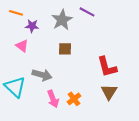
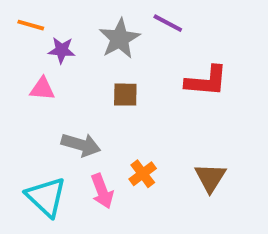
pink triangle: (22, 46) -> (42, 89), turned -32
red L-shape: (107, 67) -> (206, 81), moved, turned -70
cyan triangle: (15, 87) -> (46, 197), moved
orange cross: (74, 99) -> (143, 174), moved

